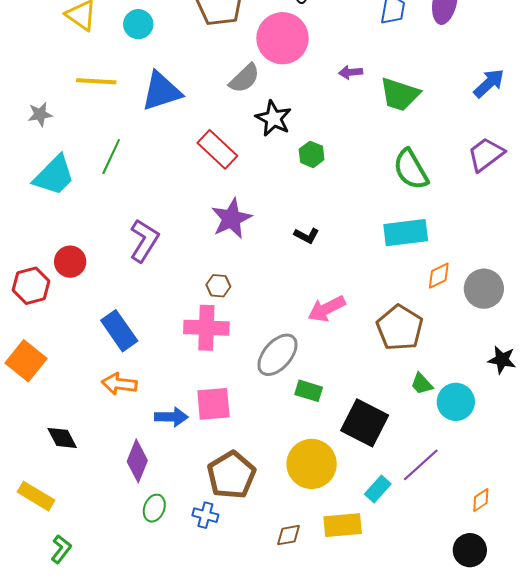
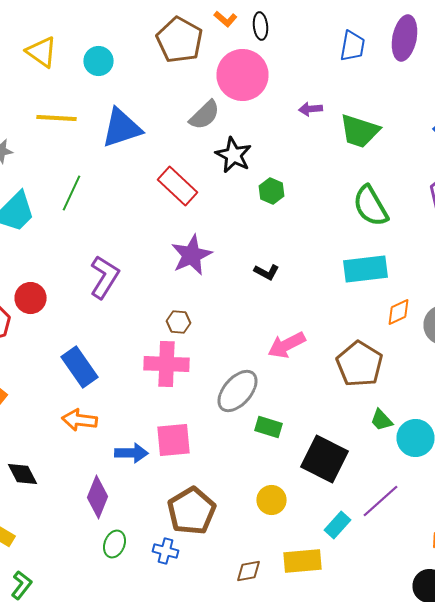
yellow circle: (312, 464) -> (272, 500), size x0.6

